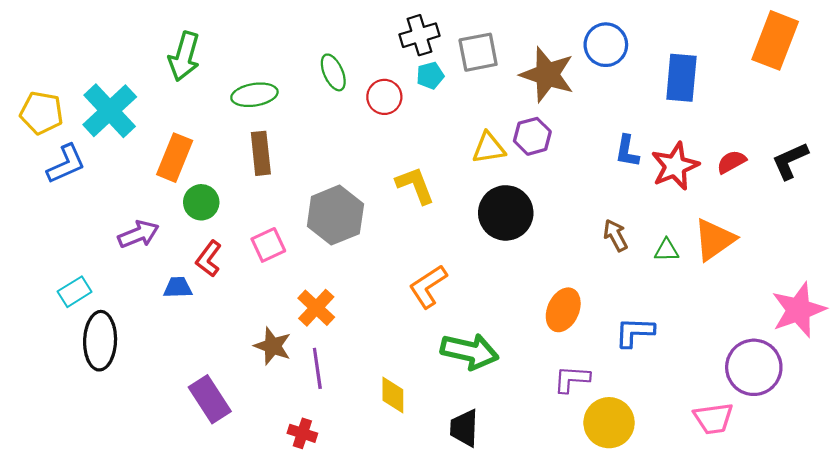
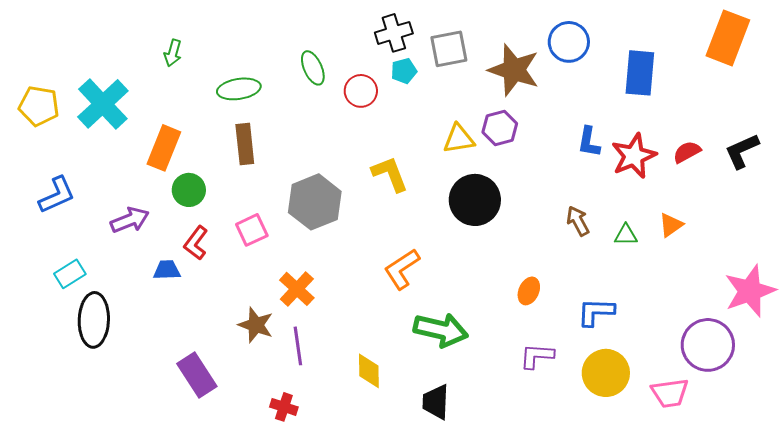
green arrow: (184, 56) -> (173, 53), size x0.6
blue L-shape: (66, 164) -> (57, 195), moved
orange triangle: (714, 240) -> (671, 225), size x0.6
orange ellipse: (563, 310) -> (529, 291), size x0.7
yellow circle: (609, 423) -> (606, 373), moved

